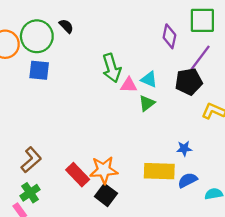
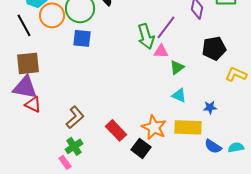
purple line: (200, 58) -> (166, 27), moved
cyan triangle: (149, 79) -> (179, 95), moved
orange star: (104, 170) -> (154, 127), moved, turned 30
blue semicircle: (188, 180) -> (213, 146), moved, turned -120

